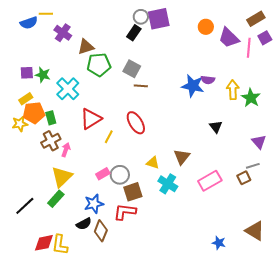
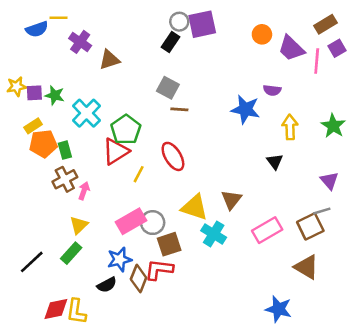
green pentagon: (99, 65) -> (126, 130), moved, turned -30
purple semicircle: (208, 80) -> (272, 90), moved
yellow arrow: (233, 90) -> (290, 127), moved
green star: (251, 98) -> (333, 126), moved
yellow star: (20, 124) -> (17, 86), moved
yellow triangle: (153, 163) -> (195, 207), size x1.6
pink rectangle: (103, 174) -> (131, 221), size x1.6
yellow triangle: (62, 177) -> (79, 225), size x0.7
brown square: (244, 178) -> (310, 226), size x1.5
brown diamond: (101, 231) -> (139, 278), moved
brown triangle: (255, 231) -> (306, 267), moved
blue star: (219, 243) -> (278, 309), size x1.5

